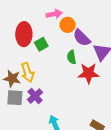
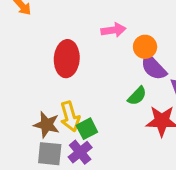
orange circle: (68, 25) -> (145, 47), moved
green square: (41, 44) -> (87, 129), moved
green semicircle: (72, 57) -> (137, 96), turned -128

